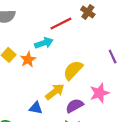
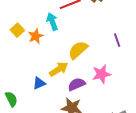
cyan arrow: (44, 43) -> (52, 22), turned -96
blue triangle: (36, 108) -> (39, 83), turned -40

